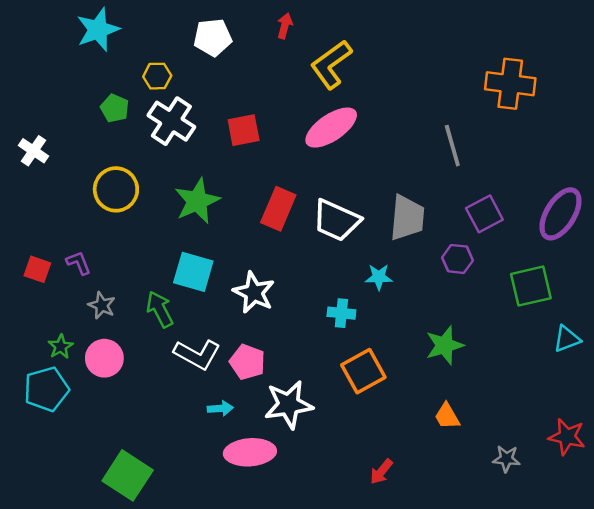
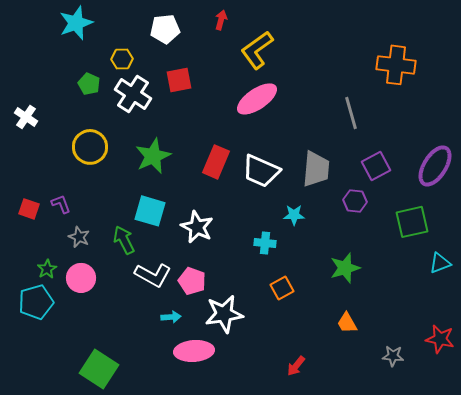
red square: (244, 130) -> (179, 80), moved
orange square: (363, 371) -> (282, 288), size x0.7

